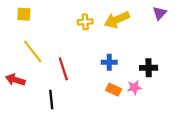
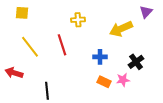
yellow arrow: (117, 20) -> (121, 29), moved
black cross: (149, 68) -> (136, 62), turned -35
red line: (63, 69) -> (62, 45), moved

